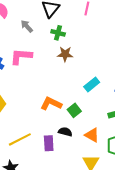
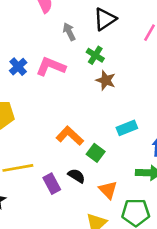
green cross: (58, 33) -> (95, 55), moved
green square: (74, 110) -> (96, 153), turned -32
purple rectangle: (49, 143) -> (52, 184), turned -42

